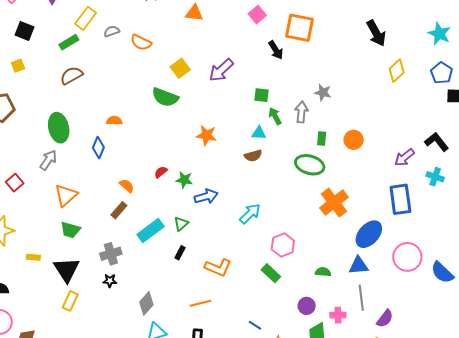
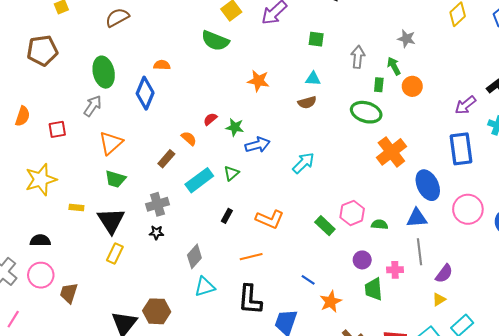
gray star: (323, 92) -> (406, 39), moved
green arrow: (275, 116) -> (394, 66), moved
blue diamond: (98, 148) -> (145, 93), size x1.4
red square: (15, 183) -> (57, 129), turned 30
orange semicircle: (127, 186) -> (189, 138), moved
blue ellipse: (369, 234) -> (428, 185), turned -68
pink hexagon: (283, 245) -> (352, 213), moved
black rectangle: (180, 253) -> (227, 216), moved

